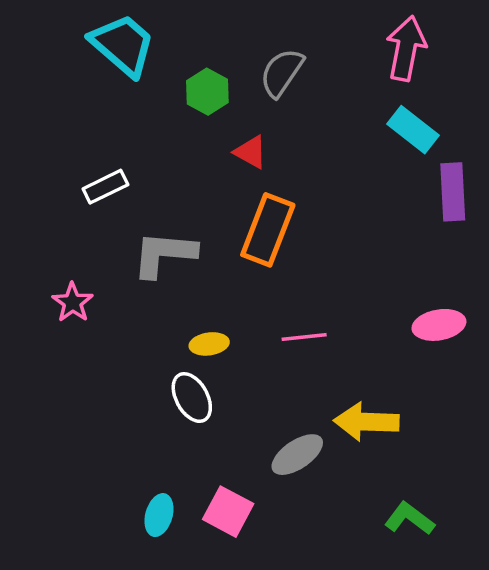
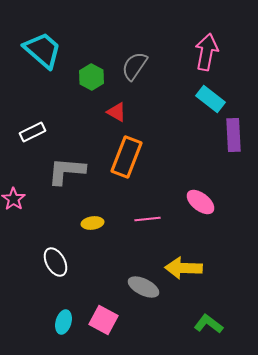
pink ellipse: (439, 325) -> (200, 202), moved, turned 48
white ellipse: (192, 398) -> (56, 262), moved
gray ellipse: (297, 455) -> (144, 287), turned 60

